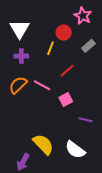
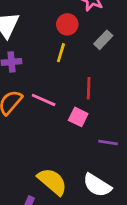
yellow line: (50, 48) -> (61, 53), moved
red line: (67, 71) -> (89, 88), moved, turned -42
pink square: (66, 100) -> (78, 117), turned -32

